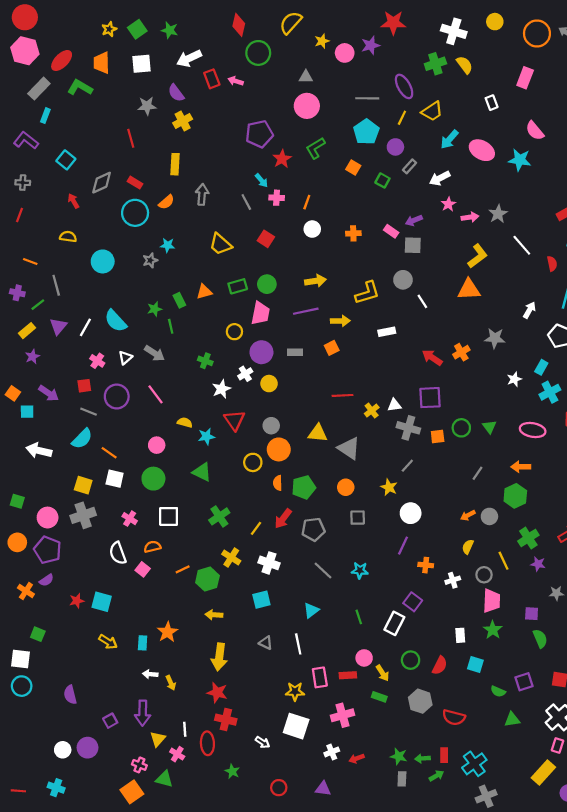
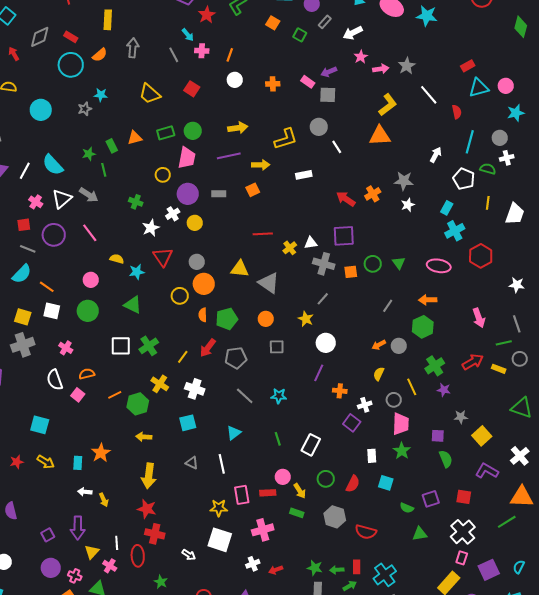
white triangle: (125, 358) -> (62, 199), size x1.5
white star: (514, 379) -> (408, 205), moved
white square: (169, 516) -> (121, 346), moved
red star: (77, 601) -> (17, 462), moved
purple square: (413, 602) -> (352, 423), moved
purple circle: (88, 748) -> (51, 568), moved

